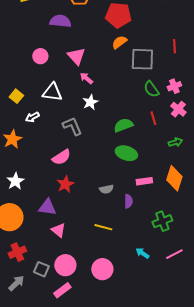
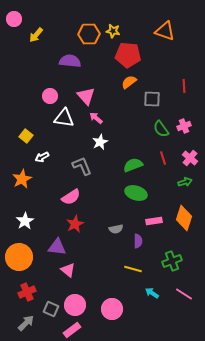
gray square: (142, 59) -> (152, 99), size x0.7
white triangle: (52, 92) -> (64, 118), moved
pink cross: (178, 109) -> (190, 158), moved
yellow line: (103, 227) -> (133, 269), moved
pink line: (174, 254) -> (184, 294), turned 60

